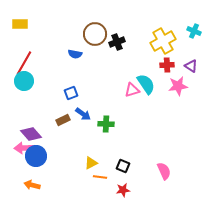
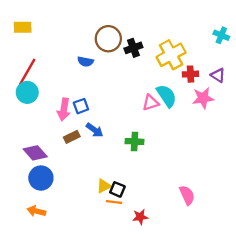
yellow cross: (163, 41) -> (171, 55), moved
green cross: (106, 124) -> (135, 141), moved
pink arrow: (24, 148) -> (64, 110), moved, turned -78
black square: (123, 166) -> (117, 189), moved

